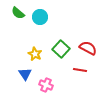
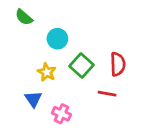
cyan circle: (40, 17) -> (57, 39), moved
red semicircle: (88, 48) -> (118, 64), turned 60

